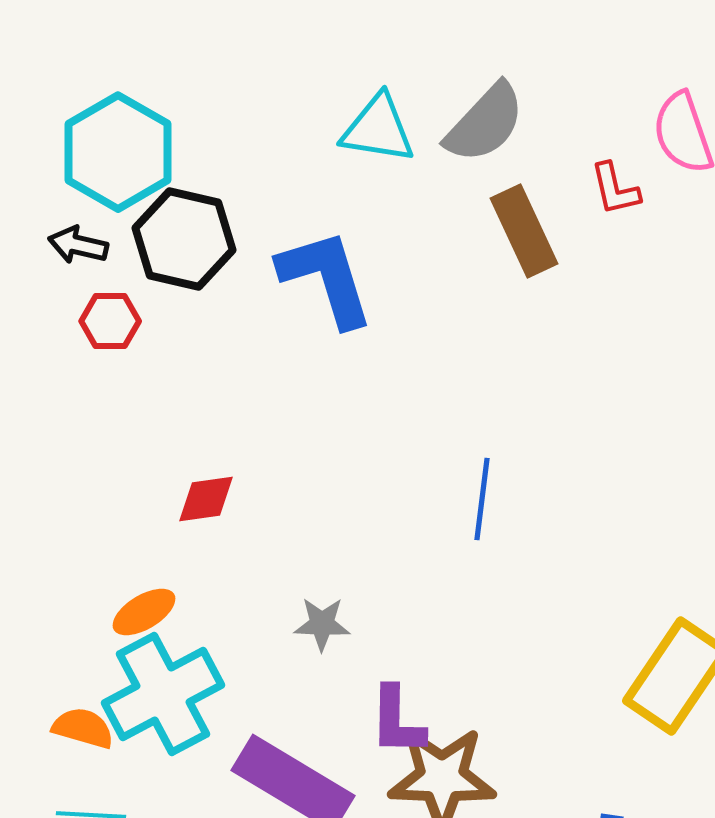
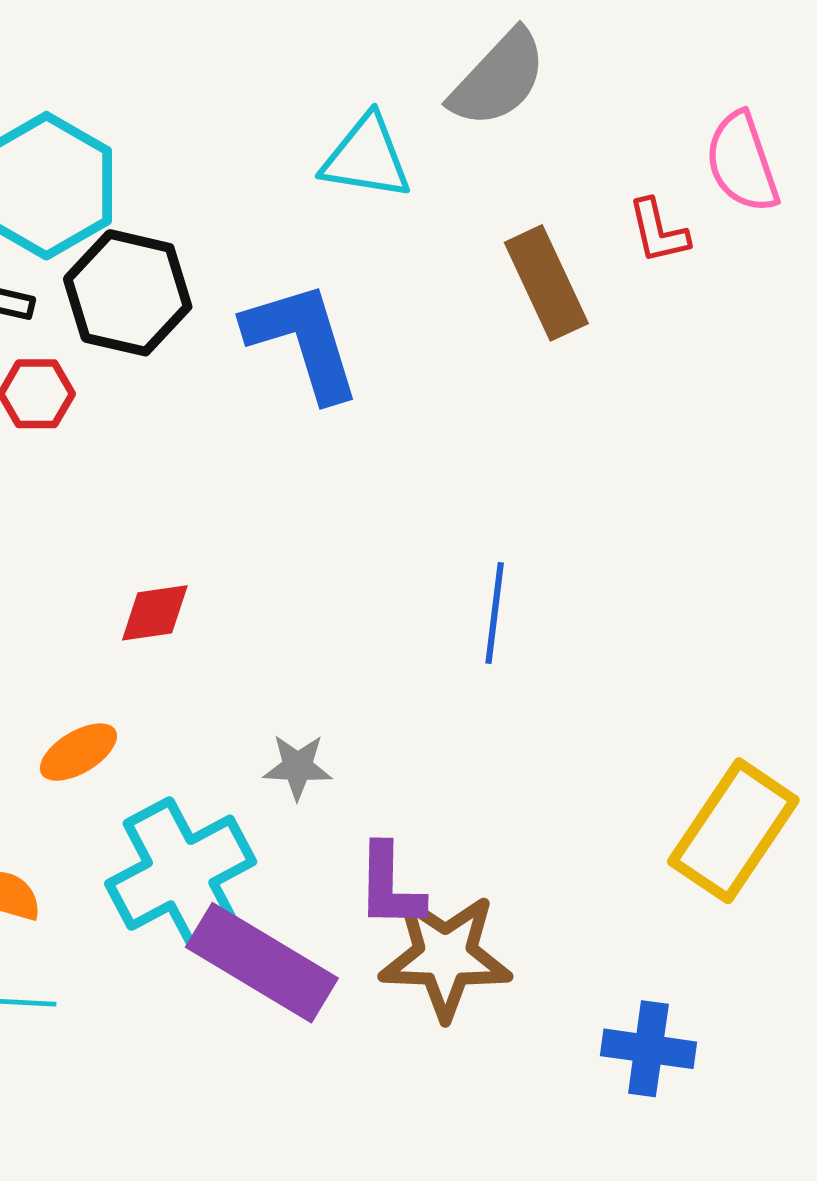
gray semicircle: (485, 123) -> (498, 79), moved
cyan cross: (163, 694) -> (181, 873), moved

